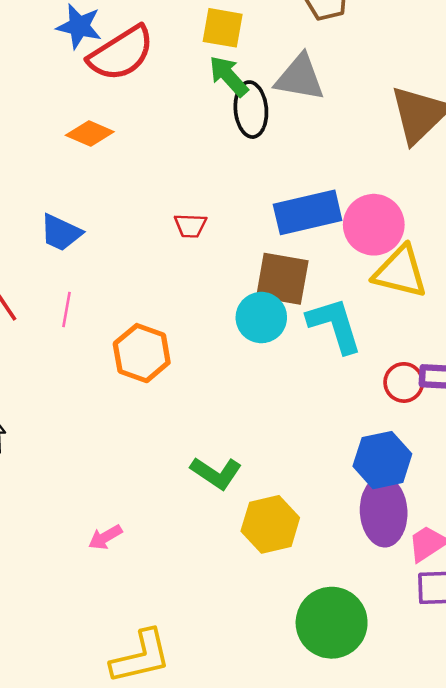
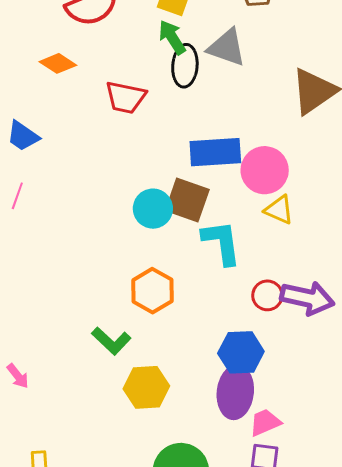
red trapezoid: (190, 226) -> (126, 97), moved, size x1.6
yellow triangle: (400, 272) -> (279, 210), size x0.7
cyan circle: (261, 318) -> (153, 209), moved
orange hexagon: (142, 353) -> (152, 291), moved
pink arrow: (105, 537) -> (18, 376), turned -108

